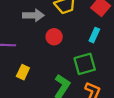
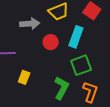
cyan rectangle: (94, 35) -> (76, 37), moved, size x1.5

